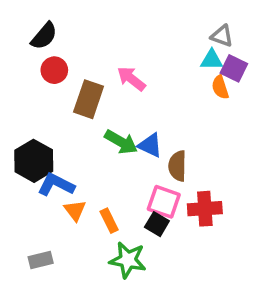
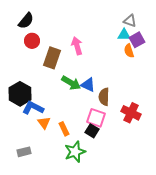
purple square: (234, 68) -> (137, 40), turned 35
pink arrow: (131, 79) -> (77, 46), turned 36
red cross: (205, 209) -> (131, 113), moved, turned 30
green star: (128, 260) -> (75, 152), turned -30

